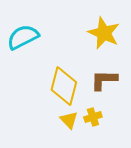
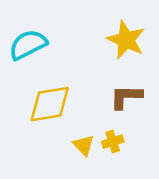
yellow diamond: (64, 86) -> (50, 104), moved, turned 66

